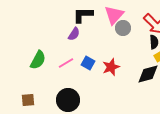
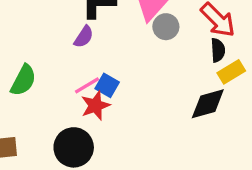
pink line: (66, 63) -> (87, 85), moved
red star: (111, 67) -> (95, 105), moved

